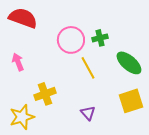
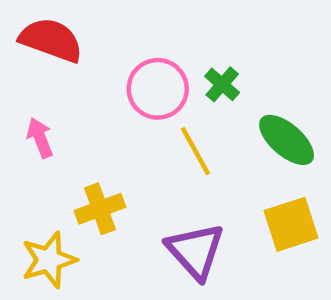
green cross: (100, 38) -> (222, 84), turned -35
purple triangle: (88, 113) -> (195, 251), size x1.8

